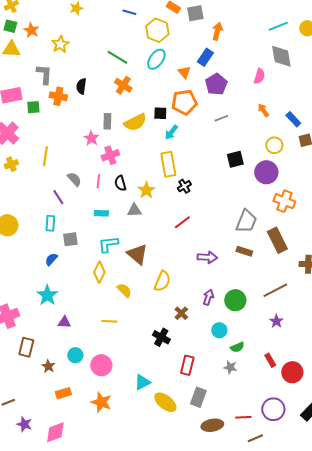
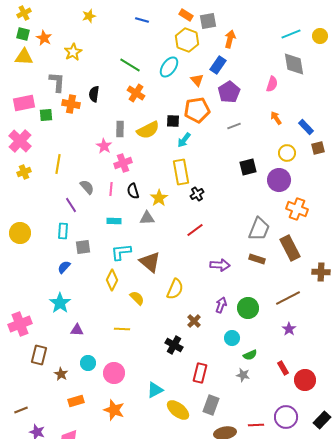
yellow hexagon: (157, 30) -> (187, 40), moved

